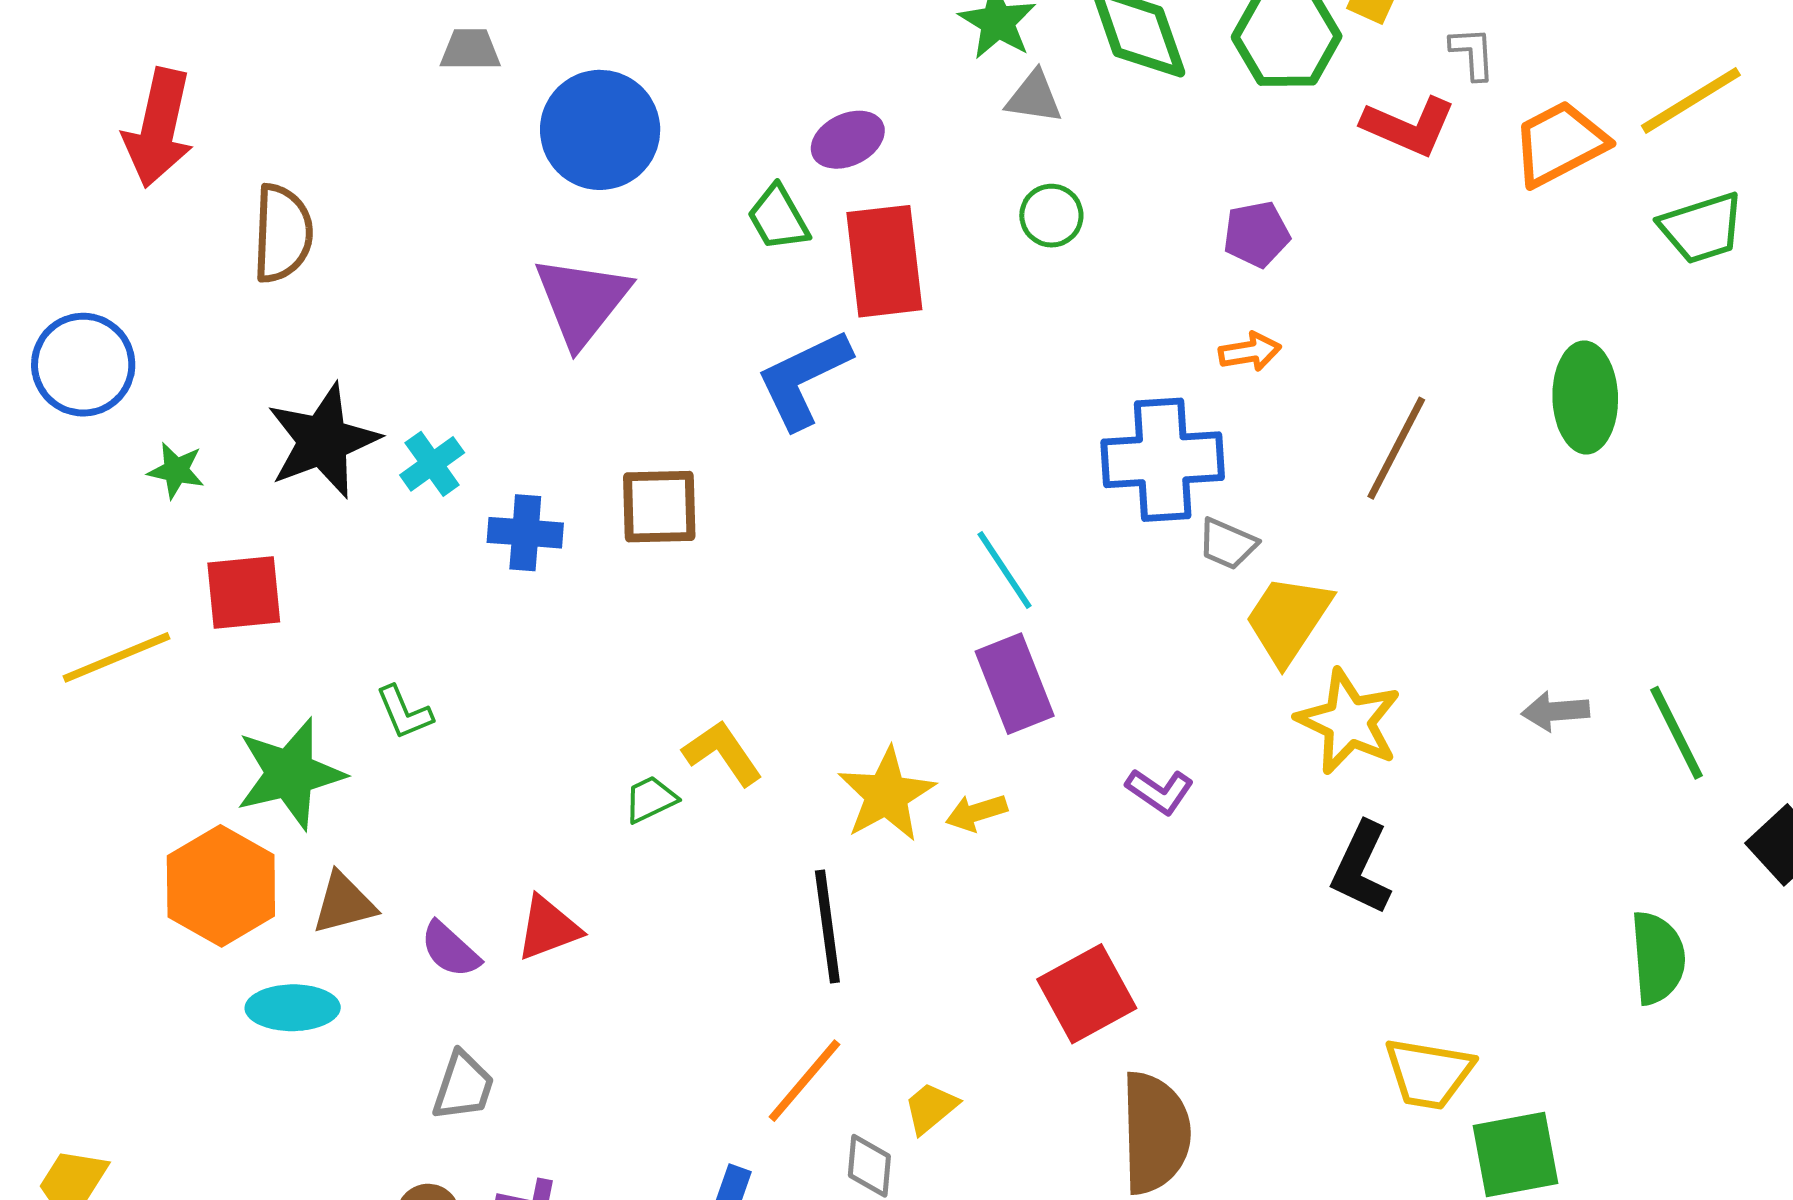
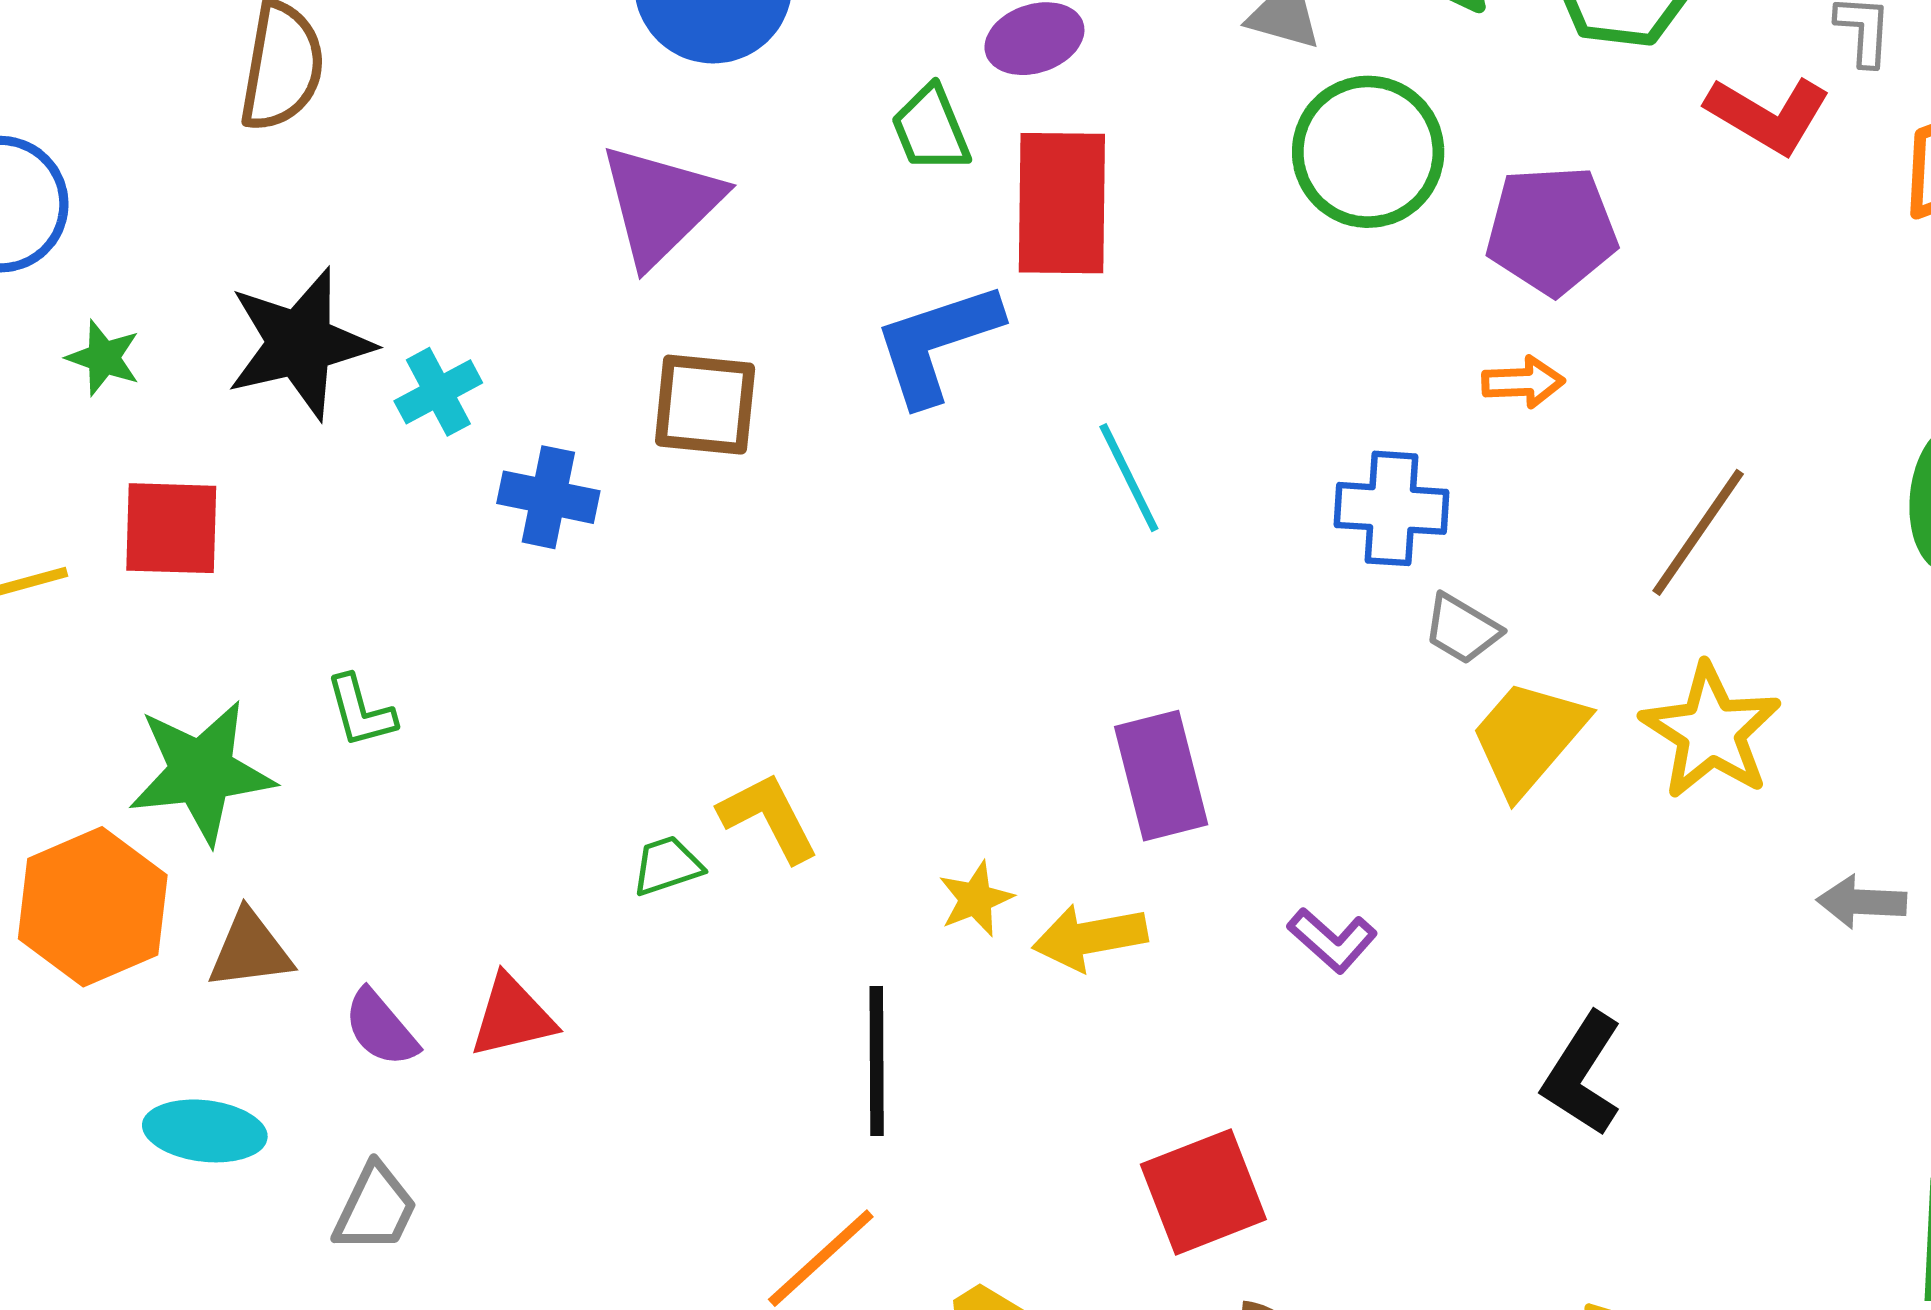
green circle: (1051, 216) -> (1368, 152), moved, size x1.8
purple pentagon: (1256, 234) -> (1552, 230), size x1.5
blue cross: (1163, 460) -> (1392, 508), size x0.7
brown square: (659, 507) -> (705, 405), moved
cyan line: (1004, 570) -> (1129, 478), moved
yellow star: (1349, 722) -> (1711, 731), moved
yellow star: (887, 795) -> (976, 899), size x0.6
yellow arrow: (976, 813) -> (1090, 937), size x1.4
cyan ellipse: (293, 1008) -> (205, 1131), moved

